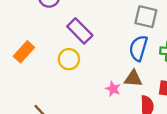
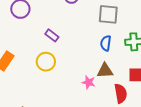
purple rectangle: (80, 31) -> (52, 35), size x0.6
blue semicircle: (138, 48) -> (106, 43), size x0.7

